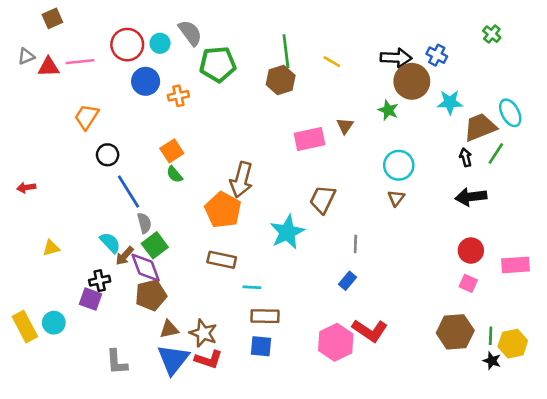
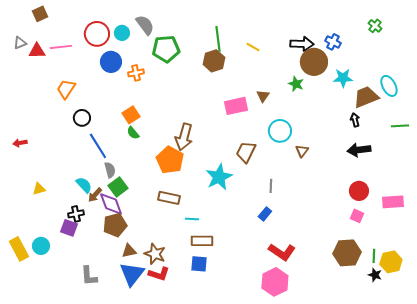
green line: (496, 153) -> (400, 126), moved, turned 54
cyan circle: (399, 165) -> (280, 131), moved
pink hexagon: (336, 342) -> (275, 282), moved

